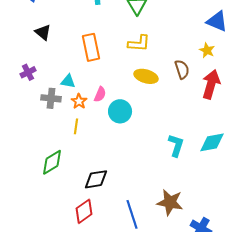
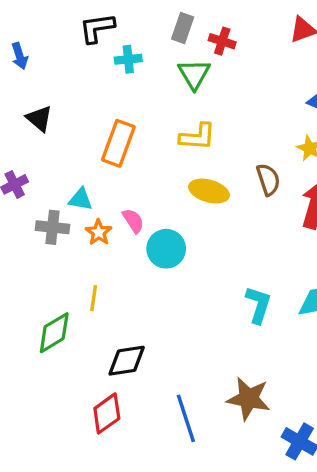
orange rectangle: (91, 47) -> (118, 143), turned 32
pink semicircle: (100, 94) -> (133, 221), turned -56
yellow line: (76, 126) -> (94, 298), moved

